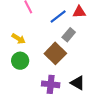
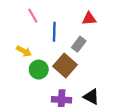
blue line: (58, 16) -> (54, 32), moved, turned -48
green circle: (20, 61) -> (39, 70), moved

